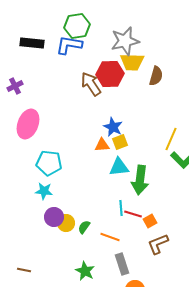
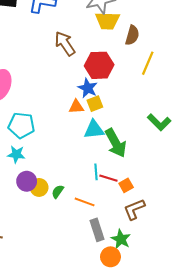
red hexagon: (110, 74) -> (99, 65), moved
yellow line: (171, 139) -> (148, 63), moved
green arrow: (140, 180) -> (116, 143), turned -36
green star: (85, 271) -> (121, 239), moved

